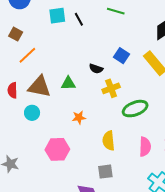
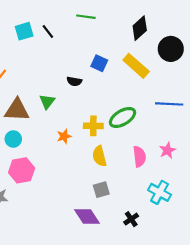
green triangle: (68, 83) -> (47, 102), turned -42
yellow cross: (111, 88) -> (93, 126), moved, turned 30
pink hexagon: (57, 149) -> (22, 170), moved

